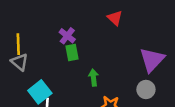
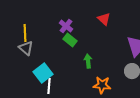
red triangle: (115, 18) -> (104, 19), moved
green rectangle: (72, 52) -> (70, 40), turned -40

